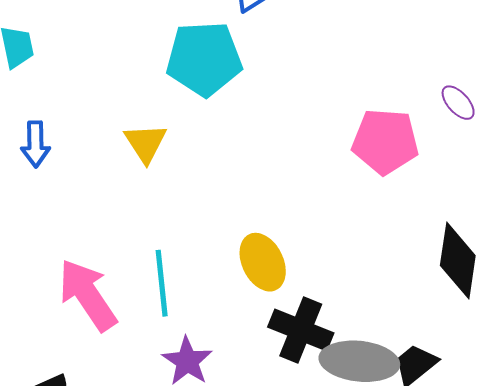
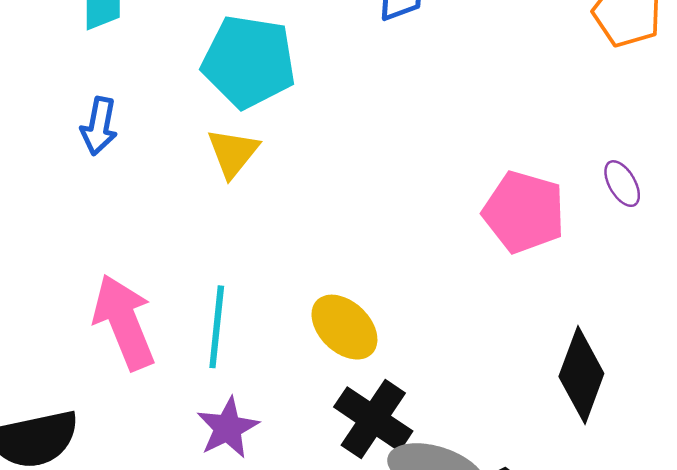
cyan pentagon: (204, 59) -> (249, 62), moved
yellow ellipse: (263, 262) -> (344, 327), turned -32

